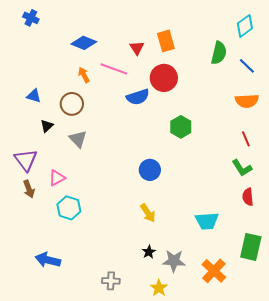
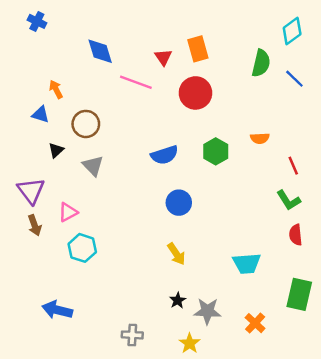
blue diamond: (84, 43) -> (100, 51), turned 50
orange arrow: (84, 75) -> (56, 89), moved
blue semicircle: (138, 97) -> (164, 155), moved
orange semicircle: (247, 101) -> (260, 138), moved, size x0.7
orange cross: (214, 271) -> (255, 323), size x0.7

